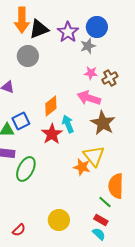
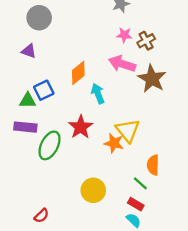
gray circle: (28, 56) -> (39, 18), moved
brown star: (103, 123) -> (152, 79), moved
red star: (52, 134) -> (81, 127), moved
orange semicircle: (116, 186) -> (153, 165), size x0.7
yellow circle: (59, 220) -> (93, 190), moved

